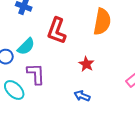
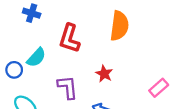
purple L-shape: (36, 74) -> (68, 87), moved

